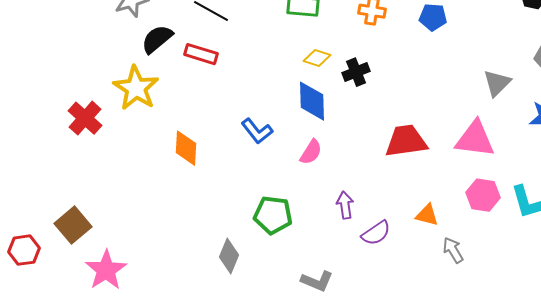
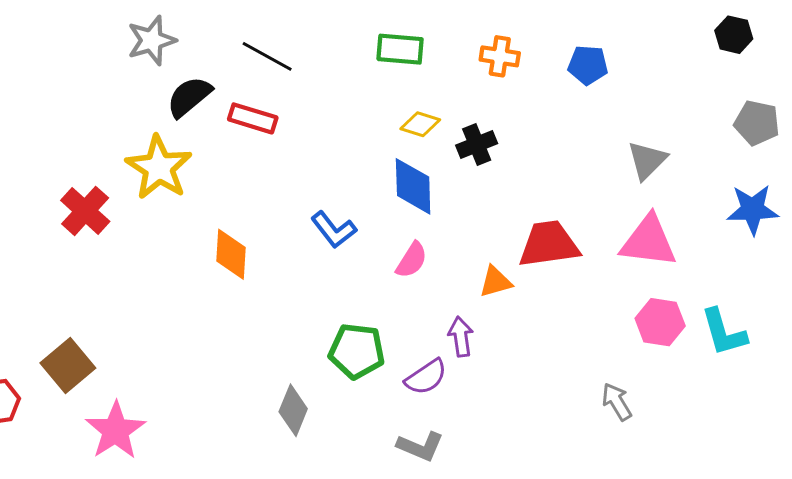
gray triangle: (497, 83) -> (647, 160), moved
orange triangle: (427, 215) -> (495, 282), moved, turned -30
purple semicircle: (376, 233) -> (426, 377), moved

